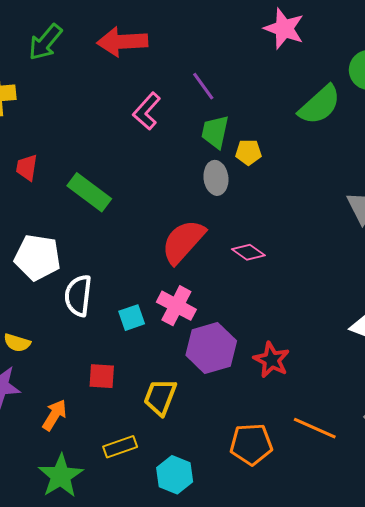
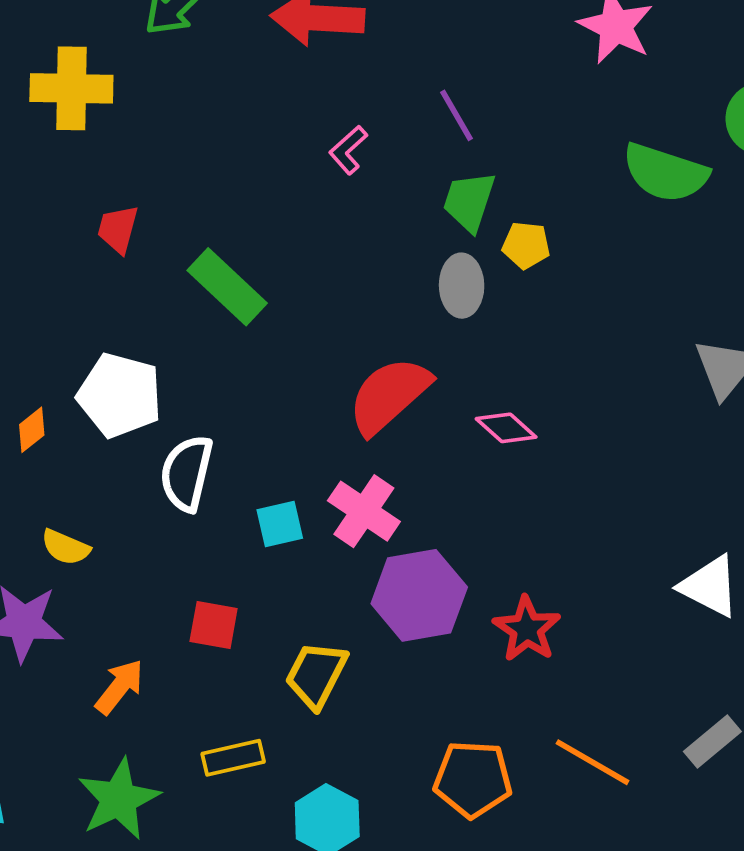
green semicircle: (320, 105) -> (665, 173), turned 54
pink L-shape: (147, 111) -> (348, 150), size x0.7

